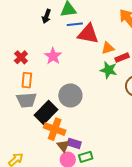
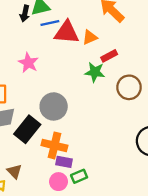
black arrow: (47, 16) -> (25, 14), moved
orange triangle: (108, 48) -> (90, 37), moved
orange cross: (55, 129) -> (54, 145), moved
brown triangle: (63, 146) -> (14, 171), moved

